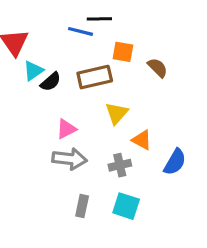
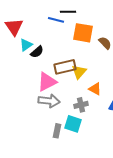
orange square: (123, 52) -> (83, 33), size x1.5
brown rectangle: (95, 77) -> (65, 67), moved
pink triangle: (66, 129) -> (47, 82), size x1.5
cyan square: (126, 206) -> (73, 124), moved

